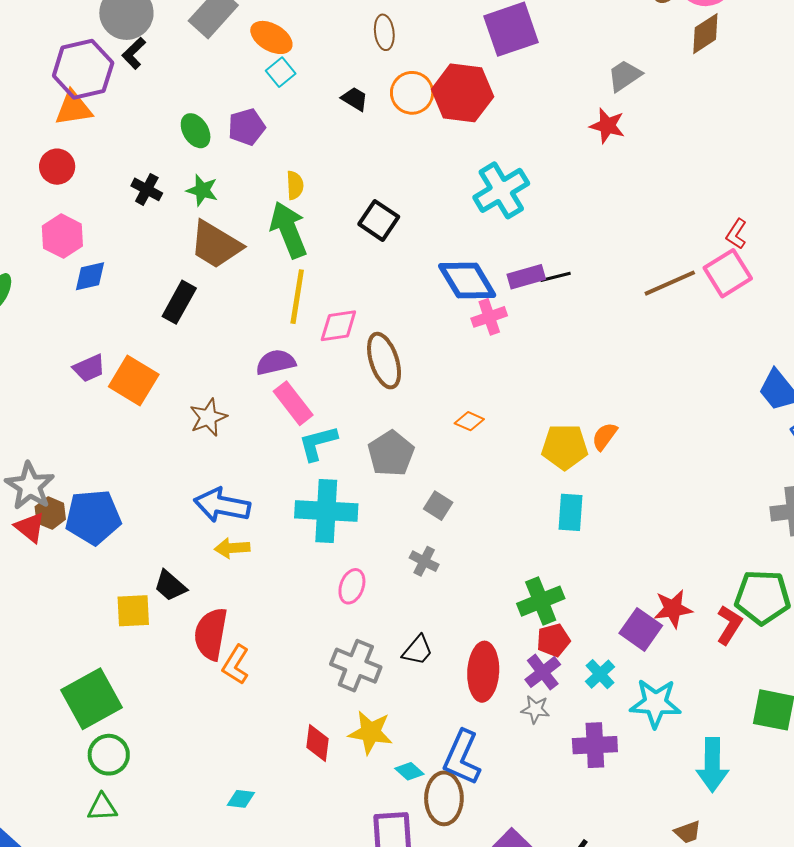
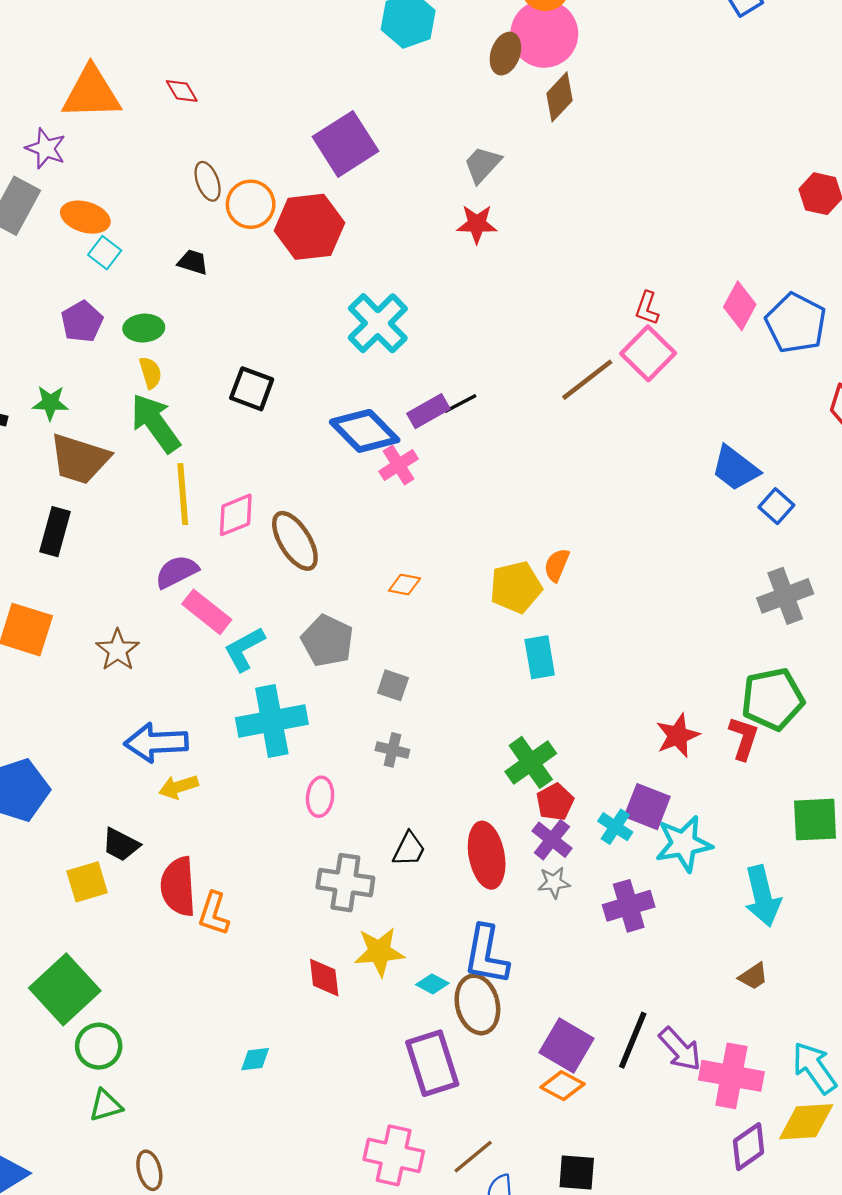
orange circle: (412, 93) -> (251, 204), moved
green ellipse: (196, 131) -> (144, 328), moved, turned -48
purple square: (641, 629) -> (647, 807), moved

